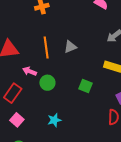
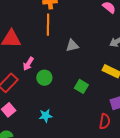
orange line: (46, 48) -> (48, 25), moved
pink arrow: (30, 71) -> (28, 64), turned -88

